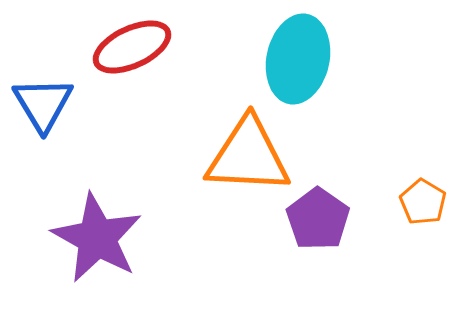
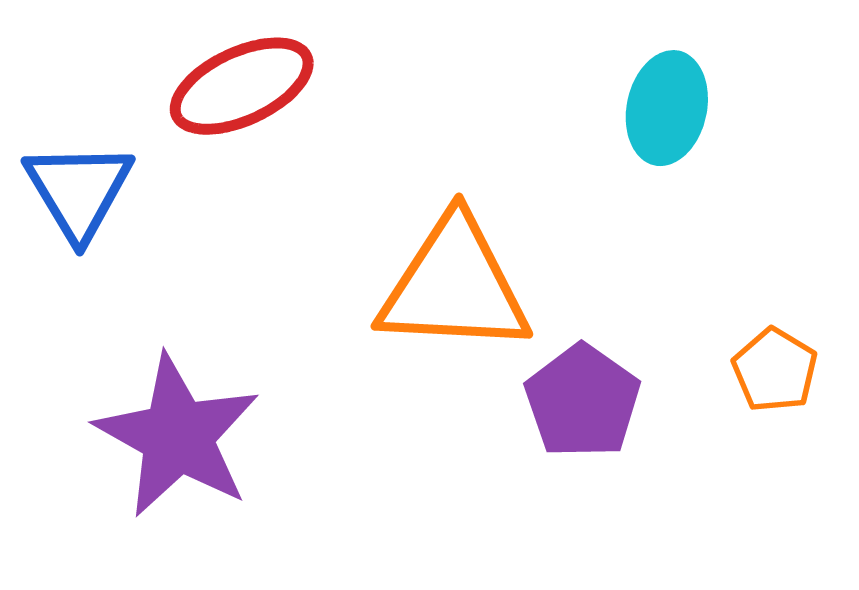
cyan ellipse: (298, 59) -> (667, 108), moved, size x0.7

